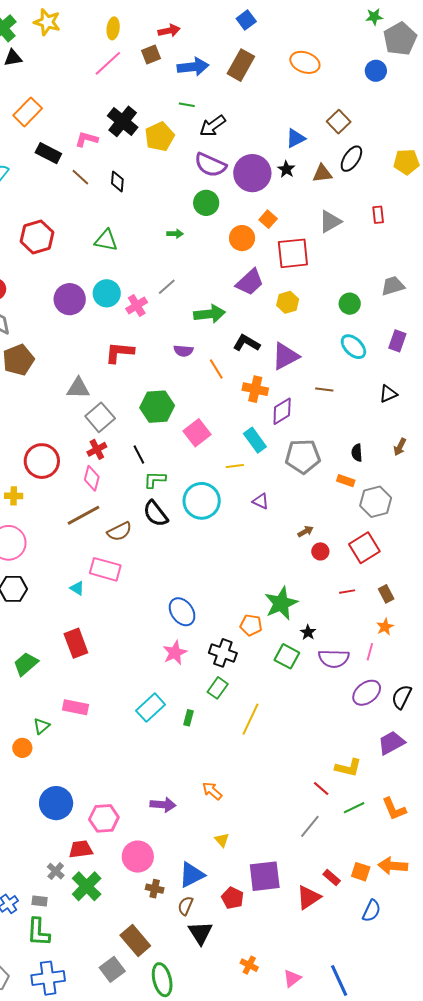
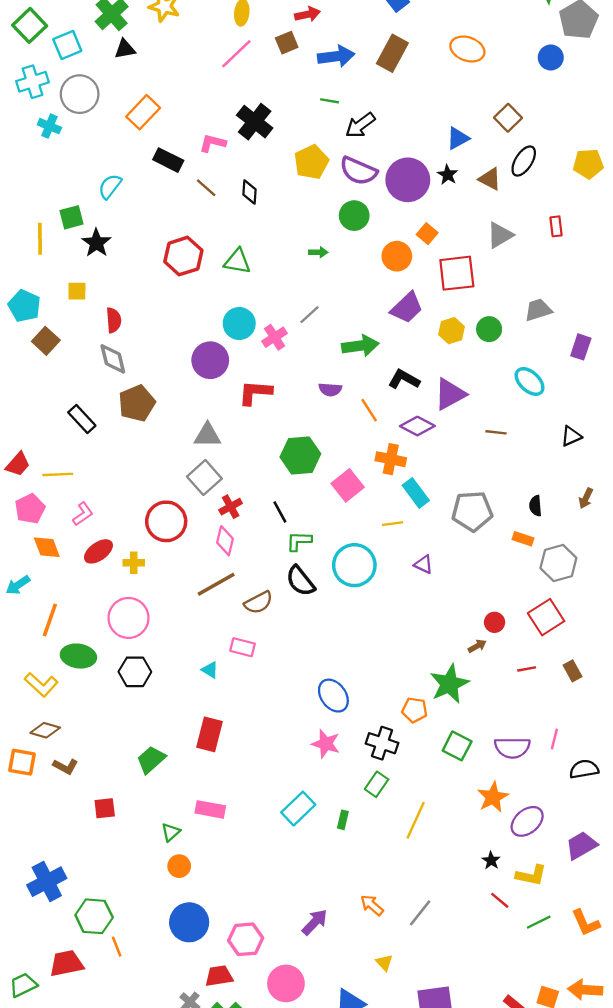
yellow pentagon: (160, 137) -> (311, 162), moved
brown triangle: (322, 173) -> (490, 179), turned 35
red hexagon: (37, 237) -> (183, 256), moved
gray trapezoid: (393, 286) -> (538, 310), moved
purple circle: (70, 299) -> (210, 360), moved
green circle: (350, 304) -> (489, 329), moved
purple rectangle: (397, 341) -> (581, 347), moved
orange cross: (255, 389) -> (391, 459), moved
purple diamond: (282, 411) -> (417, 426), moved, turned 60
gray square: (100, 417) -> (204, 478), moved
brown arrow: (305, 531) -> (477, 646), moved
pink rectangle: (105, 569) -> (243, 647), size x0.7
orange star: (385, 627) -> (493, 797), moved, size x1.5
black star: (308, 632) -> (491, 860), moved
red rectangle: (76, 643) -> (209, 734), turned 36
pink star: (175, 653) -> (326, 744), turned -30
purple ellipse: (367, 693) -> (527, 821), moved
black semicircle: (402, 697) -> (584, 769), moved, turned 55
orange circle: (22, 748) -> (179, 866), moved
purple arrow: (163, 805) -> (315, 922), turned -50
gray line: (310, 826) -> (420, 913), moved

